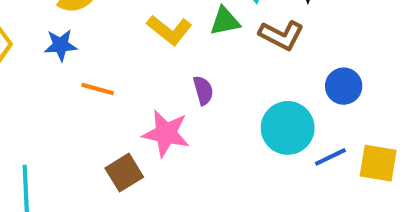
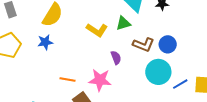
brown L-shape: (281, 35) -> (143, 45), moved
blue circle: (344, 86) -> (168, 44), moved
orange line: (98, 89) -> (68, 79), moved

